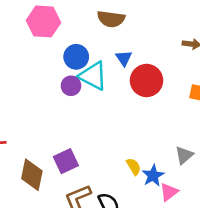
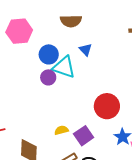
red circle: (147, 81) -> (107, 106), moved
purple square: (66, 161) -> (84, 136), moved
yellow semicircle: (134, 167) -> (61, 130), moved, turned -64

